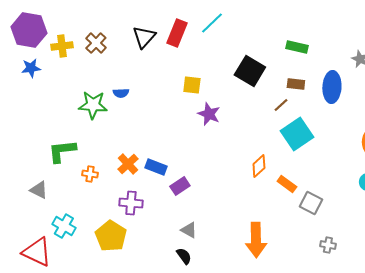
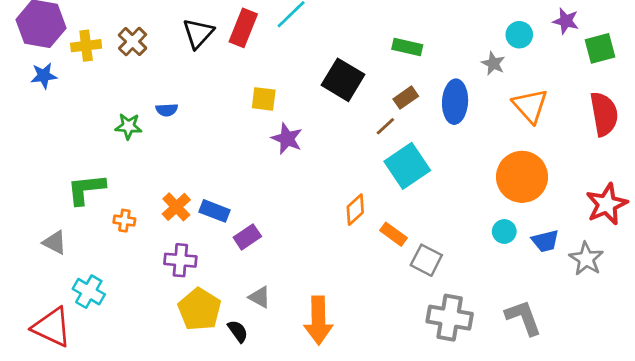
brown rectangle: (296, 84) -> (406, 98), turned -42
green star: (93, 105) -> (128, 126), size x0.7
yellow pentagon: (111, 236) -> (200, 309), moved
orange arrow: (256, 240) -> (318, 320), moved
gray cross: (328, 245) -> (450, 318), size x2.0
black semicircle: (184, 256) -> (238, 331), moved

